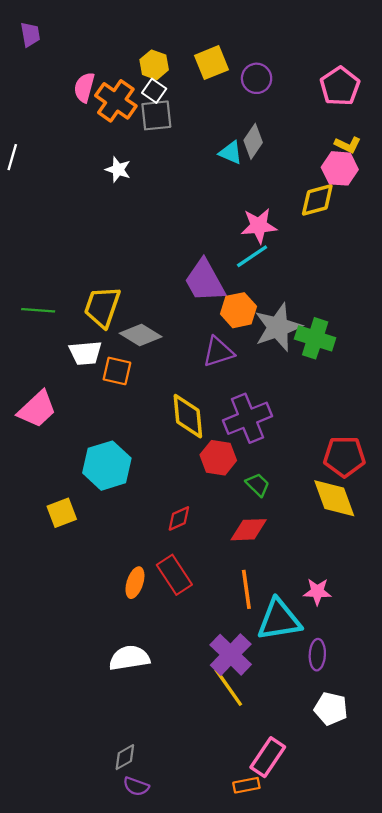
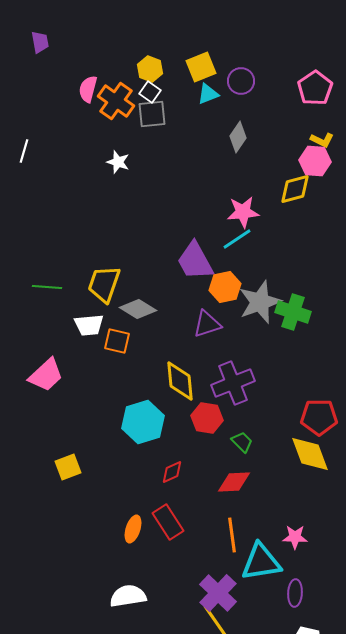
cyan triangle: (231, 153) -> (208, 94), moved, turned -45
cyan hexagon: (107, 466) -> (143, 422), moved

